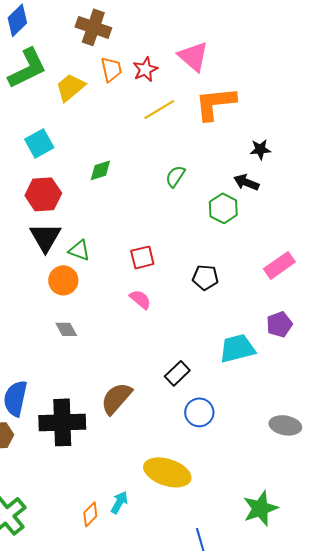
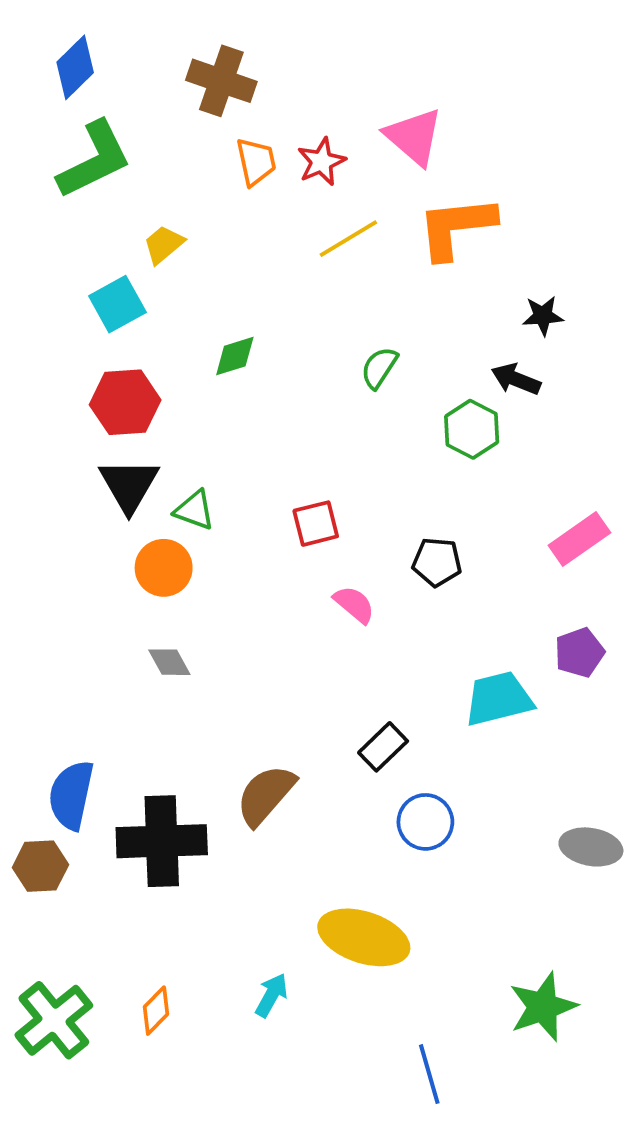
yellow trapezoid: (70, 87) -> (164, 244), moved, size x0.7
pink semicircle: (140, 299) -> (354, 604), moved
orange diamond: (90, 514) -> (156, 1011), moved

